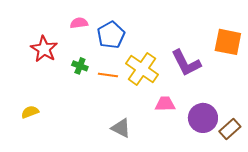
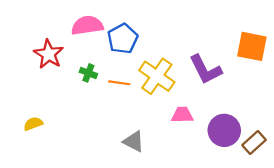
pink semicircle: (79, 23) -> (87, 25), size x1.6

